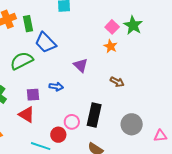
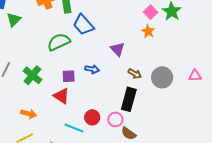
brown arrow: (117, 82) -> (135, 74), moved
pink circle: (72, 122) -> (115, 119), moved
gray circle: (132, 124) -> (162, 77), moved
pink triangle: (160, 136) -> (195, 76), moved

